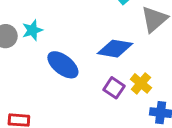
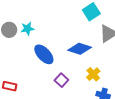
purple square: (114, 88) -> (61, 80), moved

